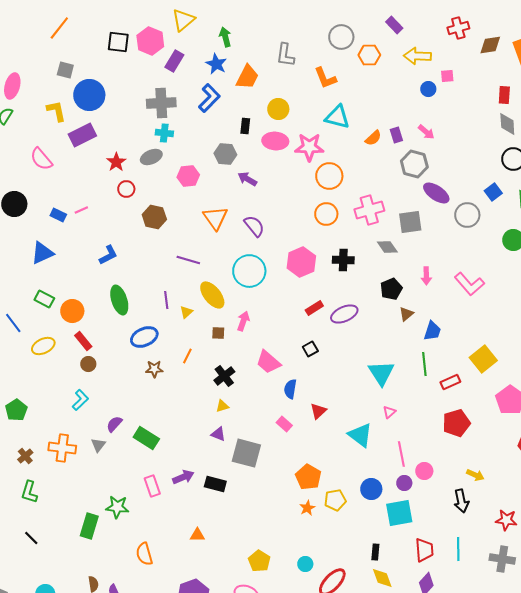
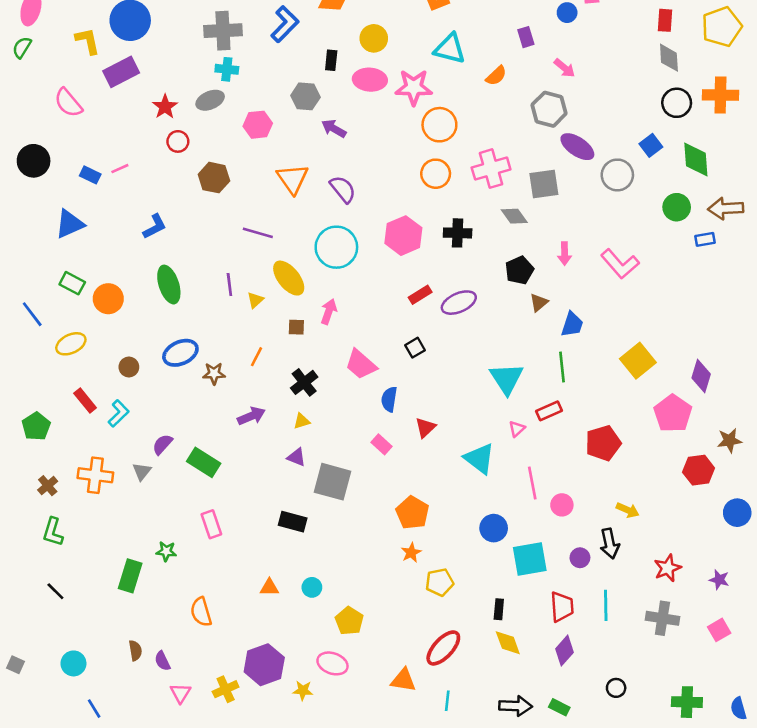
purple rectangle: (396, 135) -> (526, 37), moved
blue ellipse: (144, 337) -> (180, 353), moved
red rectangle: (83, 341) -> (85, 401), moved
red rectangle: (450, 382) -> (549, 411), moved
purple arrow: (183, 477) -> (251, 416), moved
purple circle: (404, 483) -> (580, 558), moved
yellow pentagon: (335, 500) -> (439, 582), moved
green star: (117, 507) -> (166, 551), size x0.7
red star: (506, 520) -> (668, 568), turned -30
cyan circle: (305, 564) -> (312, 587), moved

